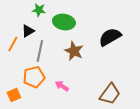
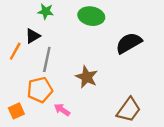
green ellipse: (64, 22) -> (91, 16), moved
brown star: (74, 51) -> (87, 77), moved
pink arrow: (62, 86) -> (62, 110), moved

